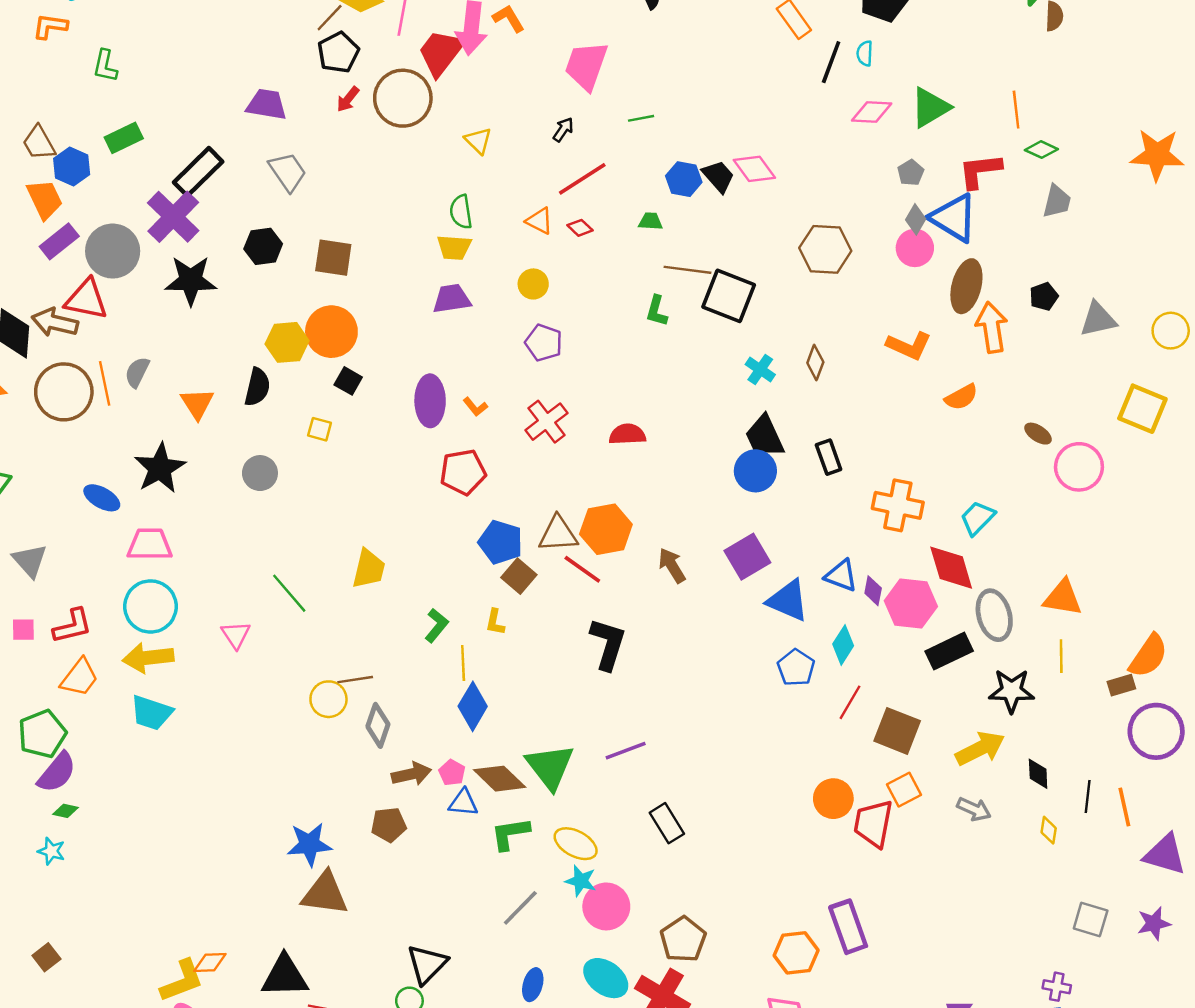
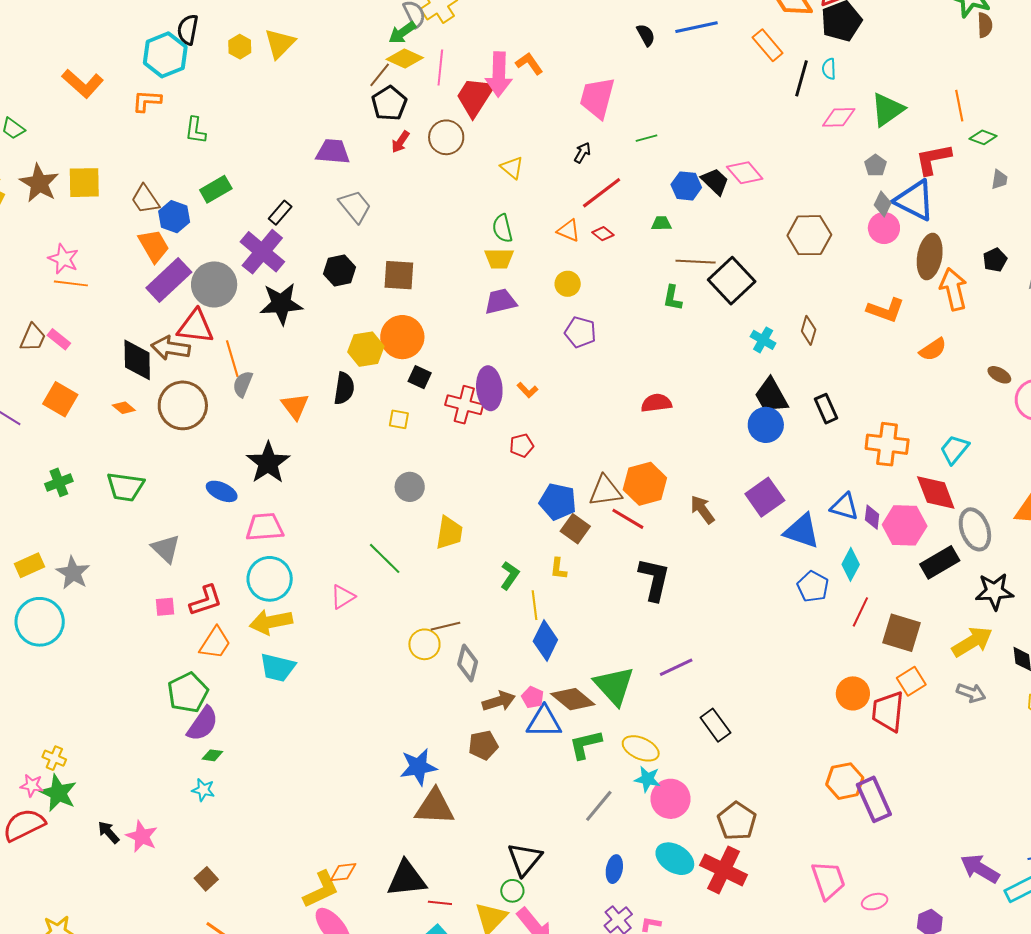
brown circle: (403, 98) -> (446, 137), size x0.7
black rectangle: (198, 172) -> (280, 213), size x0.6
gray trapezoid: (1057, 201) -> (999, 179), size x0.7
purple rectangle: (59, 241) -> (169, 280), size x1.4
black square: (729, 296) -> (732, 281), turned 30
orange line: (105, 383) -> (232, 359), moved
red cross: (547, 422) -> (464, 405), moved, turned -33
red pentagon: (463, 472) -> (522, 446), size x0.6
gray circle: (260, 473) -> (410, 487), moved
pink triangle: (236, 635) -> (343, 597), turned 36
blue triangle: (463, 803) -> (544, 722), size x1.4
orange hexagon: (796, 953) -> (845, 781), moved

